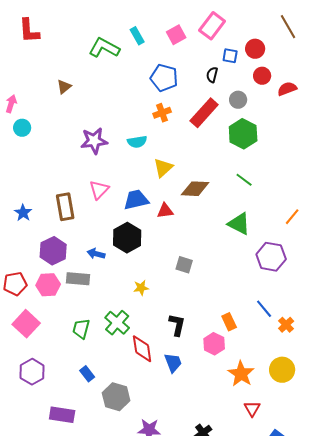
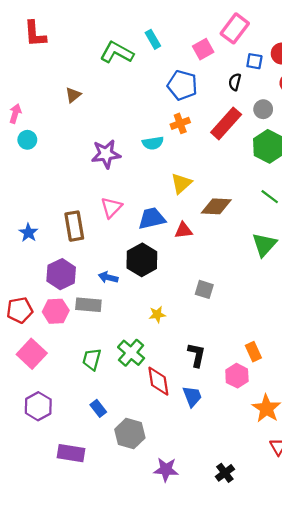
pink square: (176, 35) -> (203, 49), moved
cyan semicircle: (137, 142) -> (153, 143), moved
green triangle: (239, 224) -> (264, 245), turned 45

